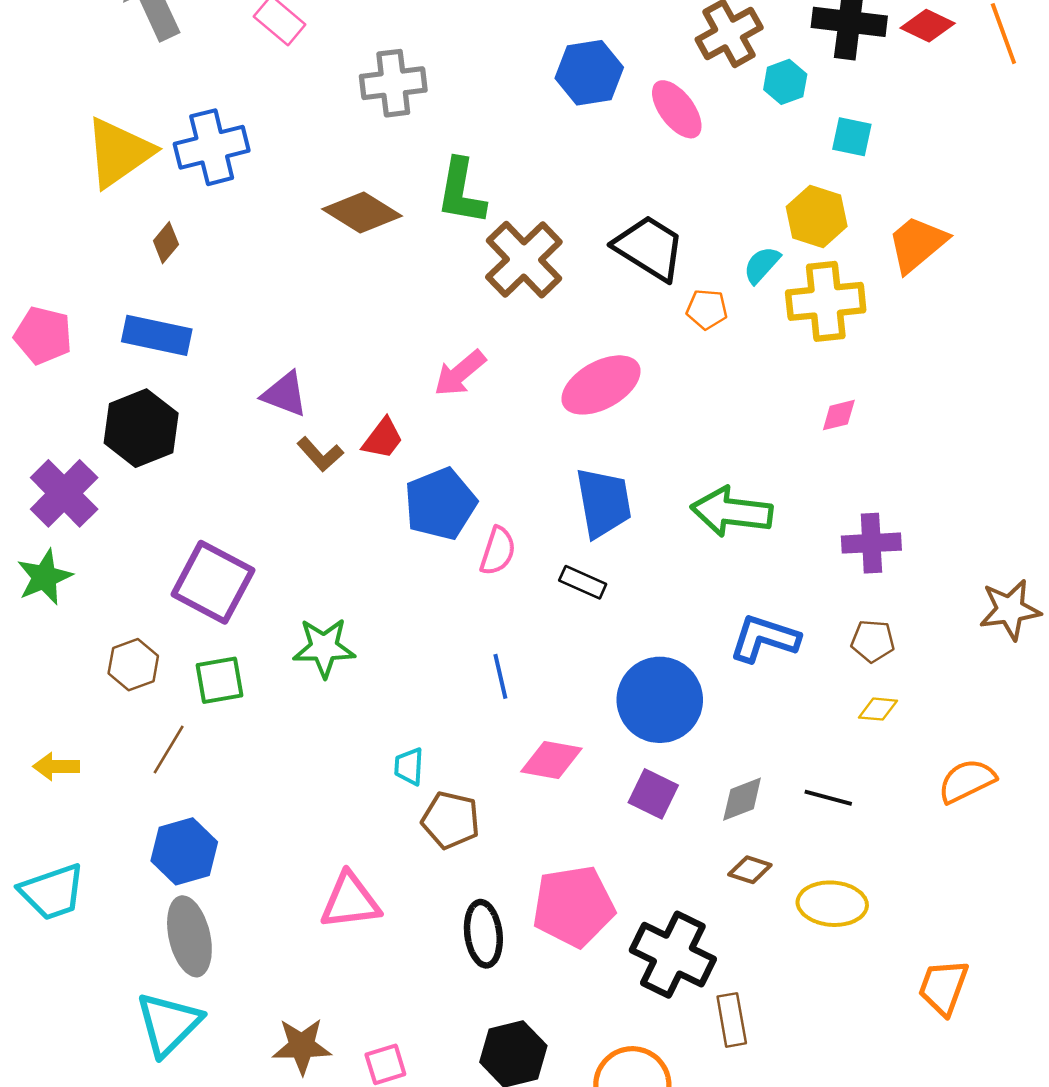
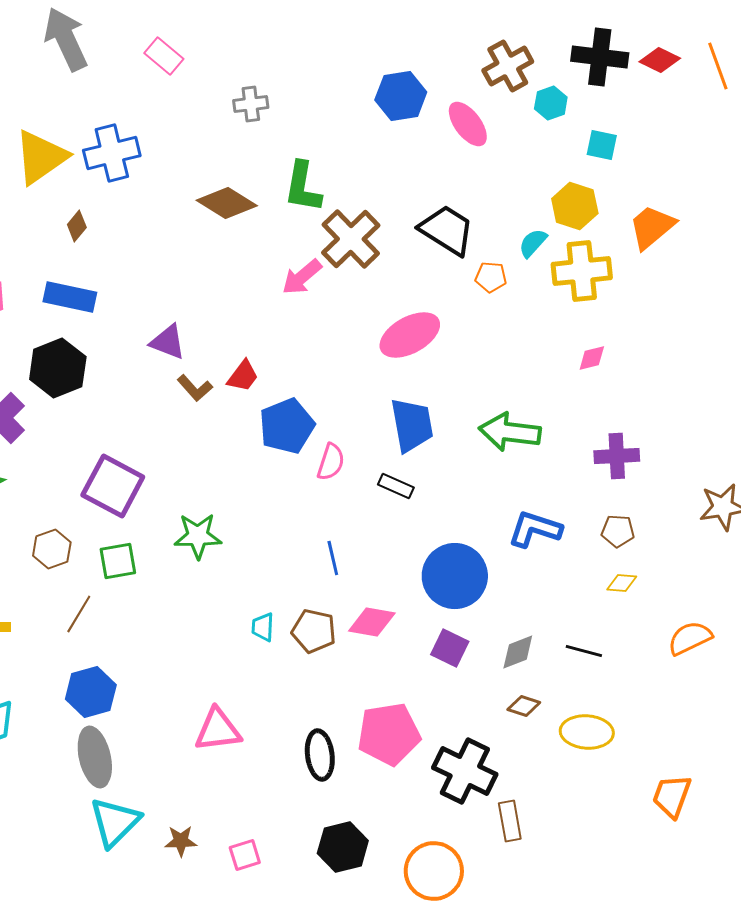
gray cross: (393, 83) -> (251, 104), size x0.7
pink arrow: (460, 373) -> (302, 277), moved
brown pentagon: (451, 820) -> (314, 631), moved
cyan triangle: (169, 1024) -> (115, 822), moved
brown star: (302, 1046) -> (181, 841), size x0.7

